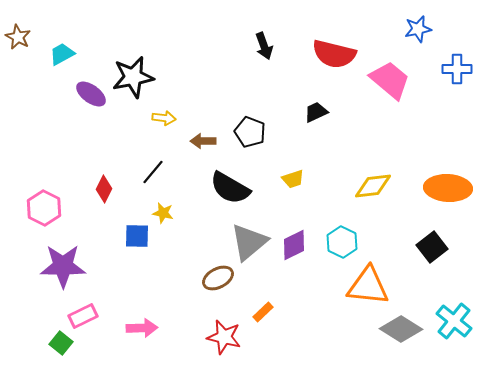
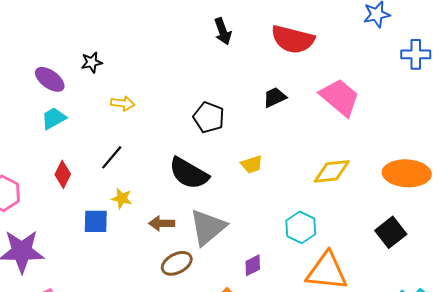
cyan trapezoid: (62, 54) -> (54, 118), moved
black star: (133, 77) -> (92, 62), size x0.5
pink trapezoid: (390, 80) -> (340, 97), moved
brown arrow: (203, 141) -> (162, 223), moved
purple diamond: (294, 245) -> (253, 265), moved, size x0.7

